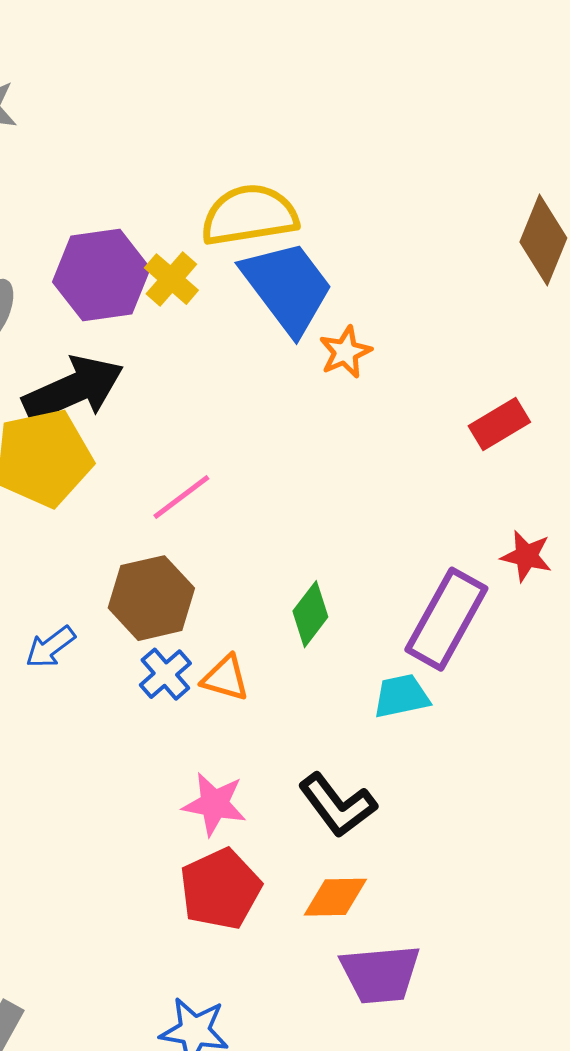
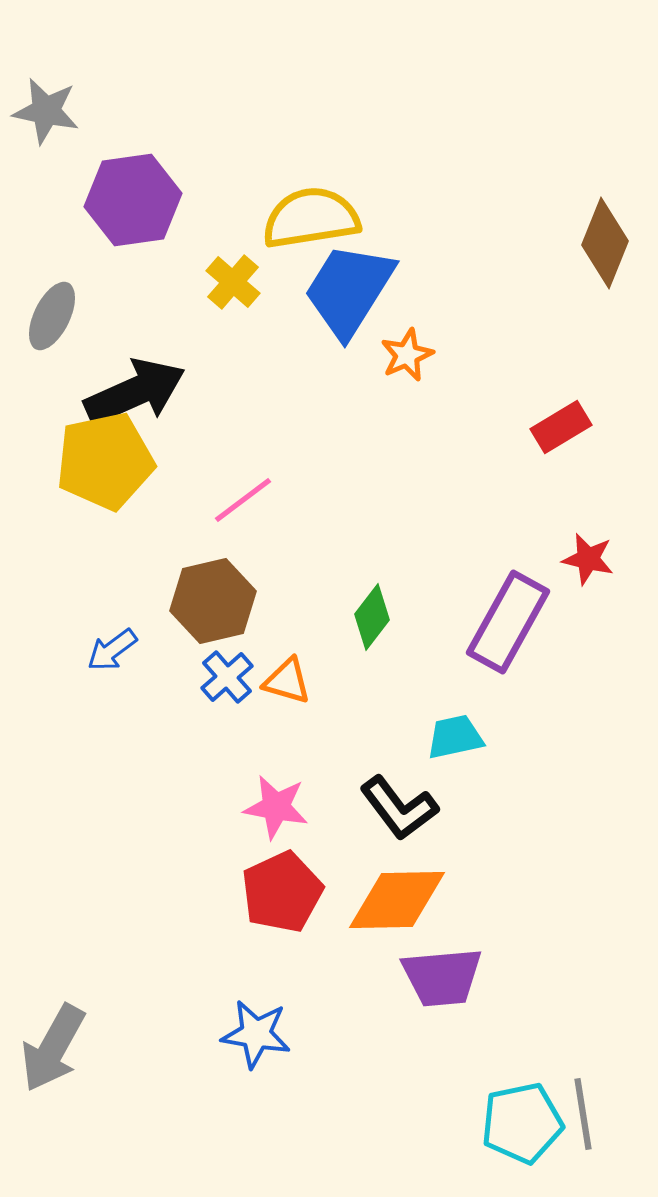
purple hexagon: (101, 275) -> (133, 200), moved
blue trapezoid: (287, 287) -> (349, 290), turned -111
cyan trapezoid: (401, 696) -> (455, 737), moved
orange diamond: (335, 897) -> (397, 900), size x1.5

